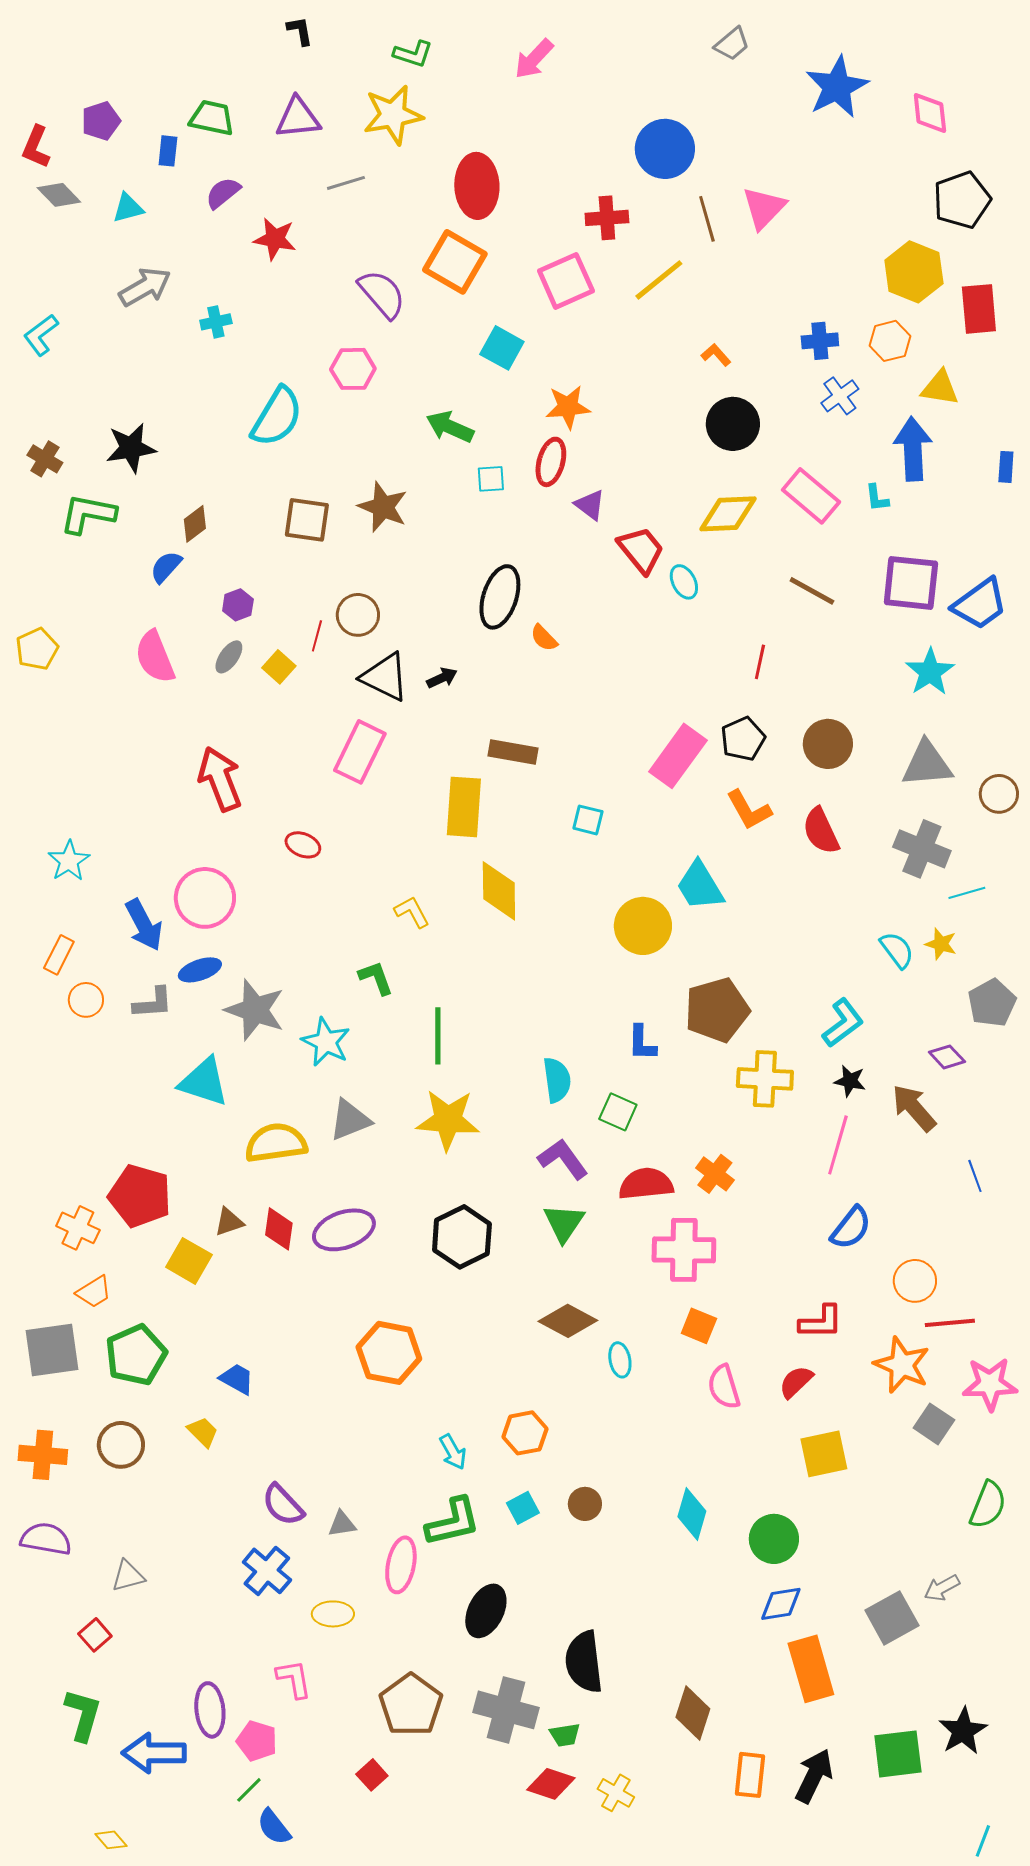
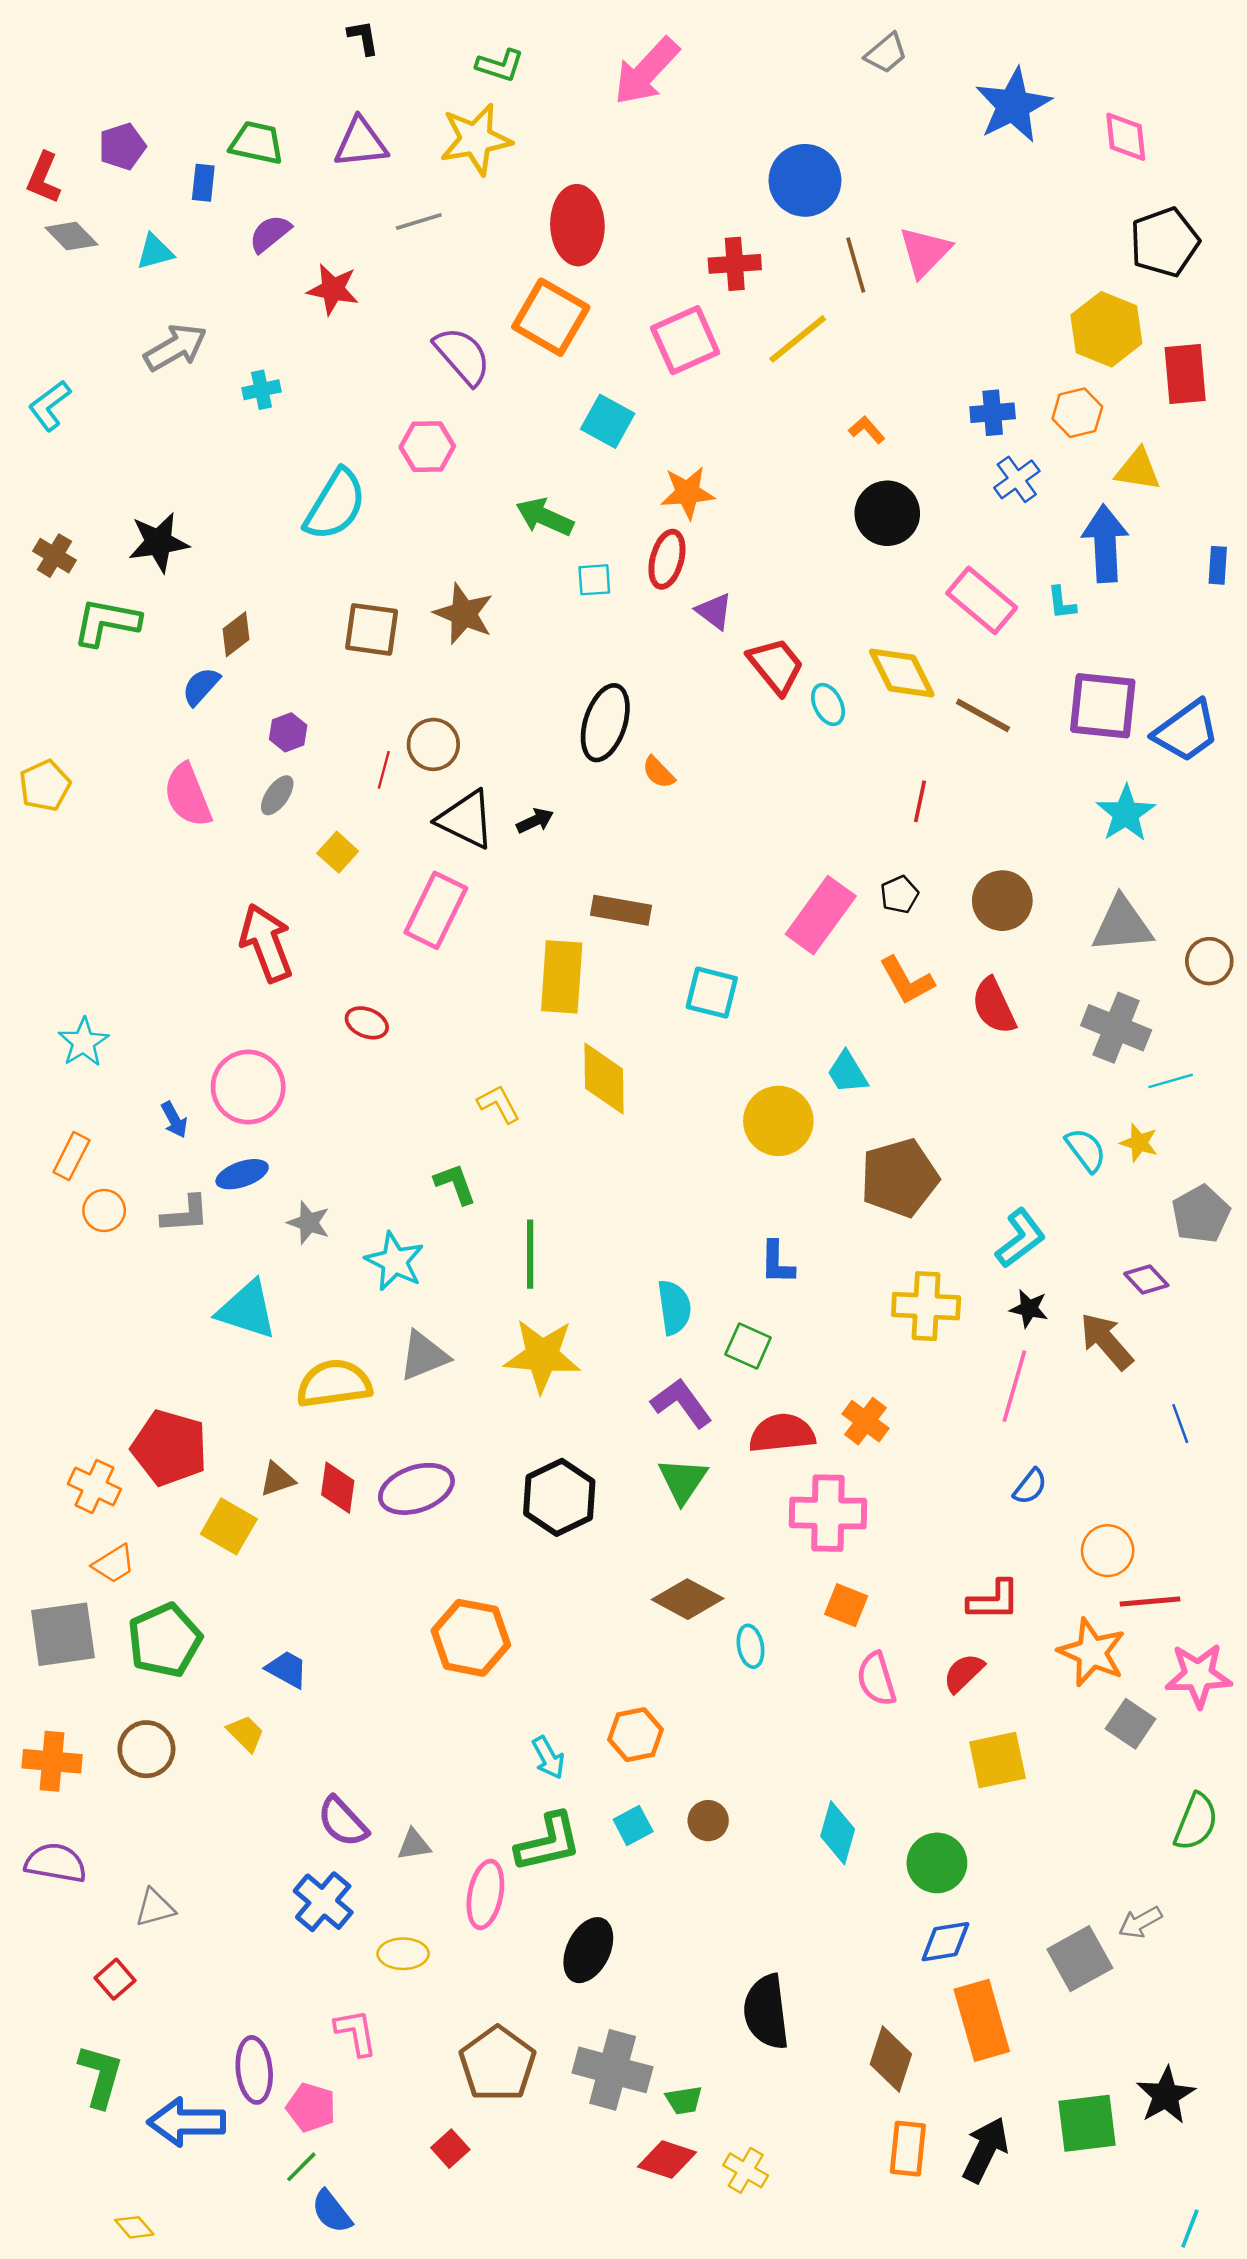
pink arrow: (534, 59) -> (646, 71), size x1.4
yellow diamond: (728, 514) -> (902, 673), moved, turned 66
yellow square: (279, 667) -> (338, 852), moved
black pentagon: (743, 739) -> (899, 895), size x0.7
cyan square: (588, 820) -> (712, 993), size x1.4
cyan trapezoid: (700, 886) -> (847, 1072), size x0.7
blue arrow: (144, 925) -> (174, 1120), size x0.6
gray star: (255, 1010) -> (309, 1223), size x0.6
brown pentagon: (717, 1010) -> (899, 1178), moved
blue semicircle: (851, 1228) -> (1030, 1486), size x0.7
black semicircle: (584, 1662) -> (766, 2012), moved
brown diamond: (693, 1713) -> (891, 2059), moved

